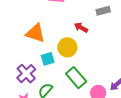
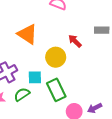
cyan square: (48, 59) -> (35, 77), moved

